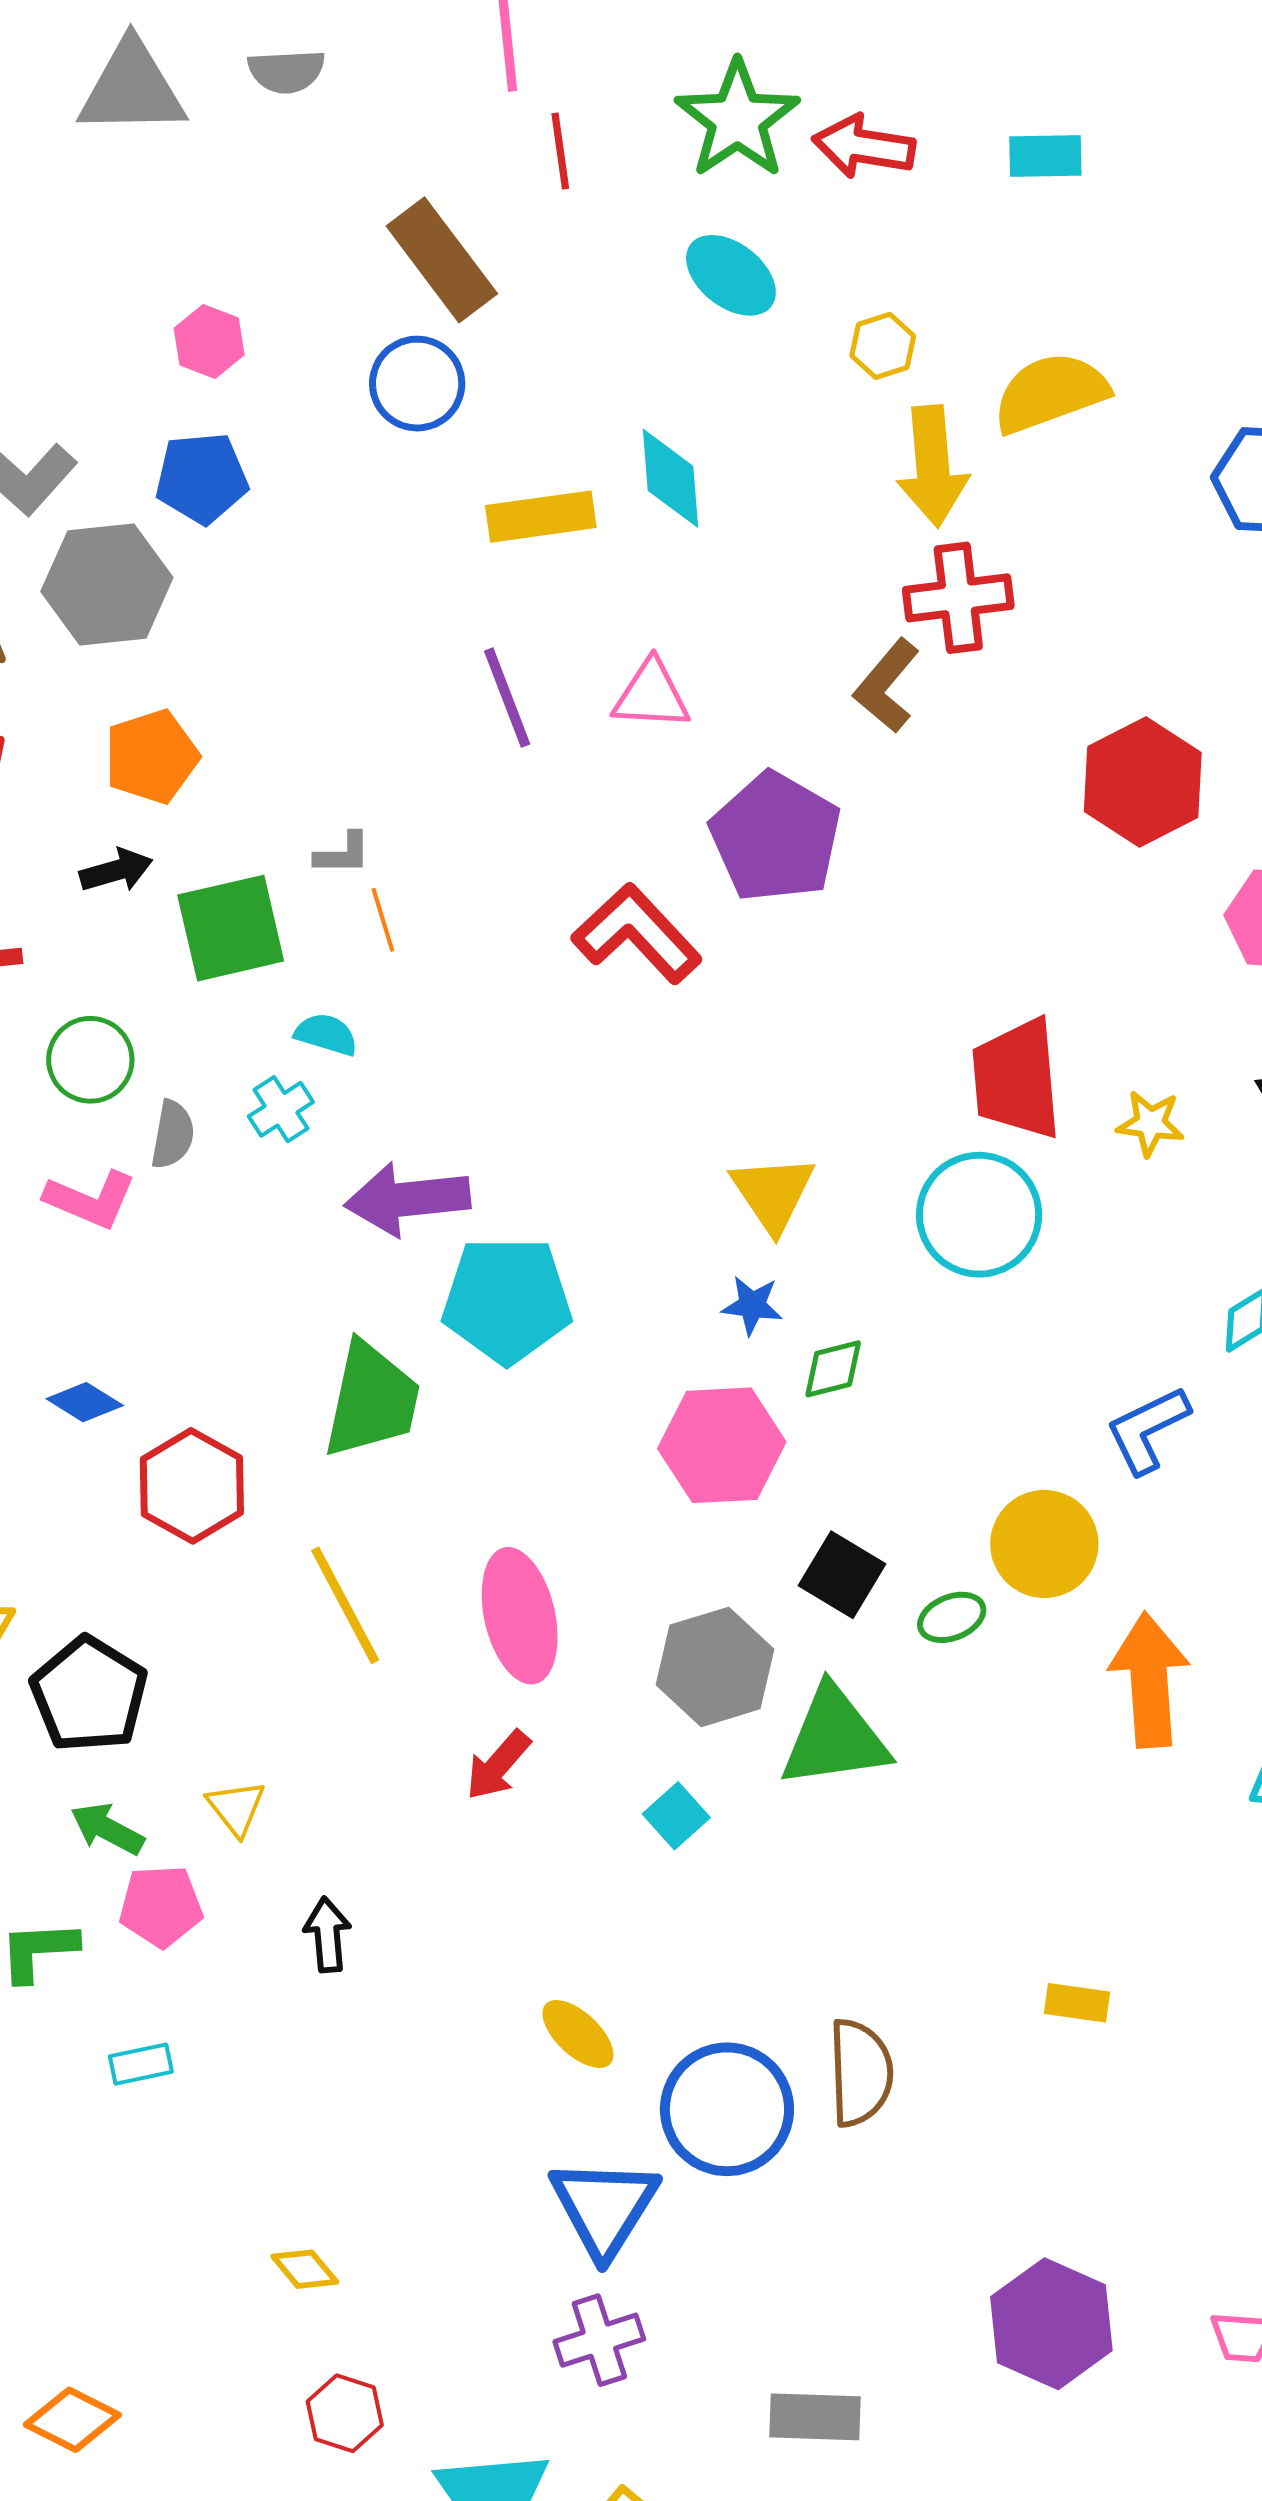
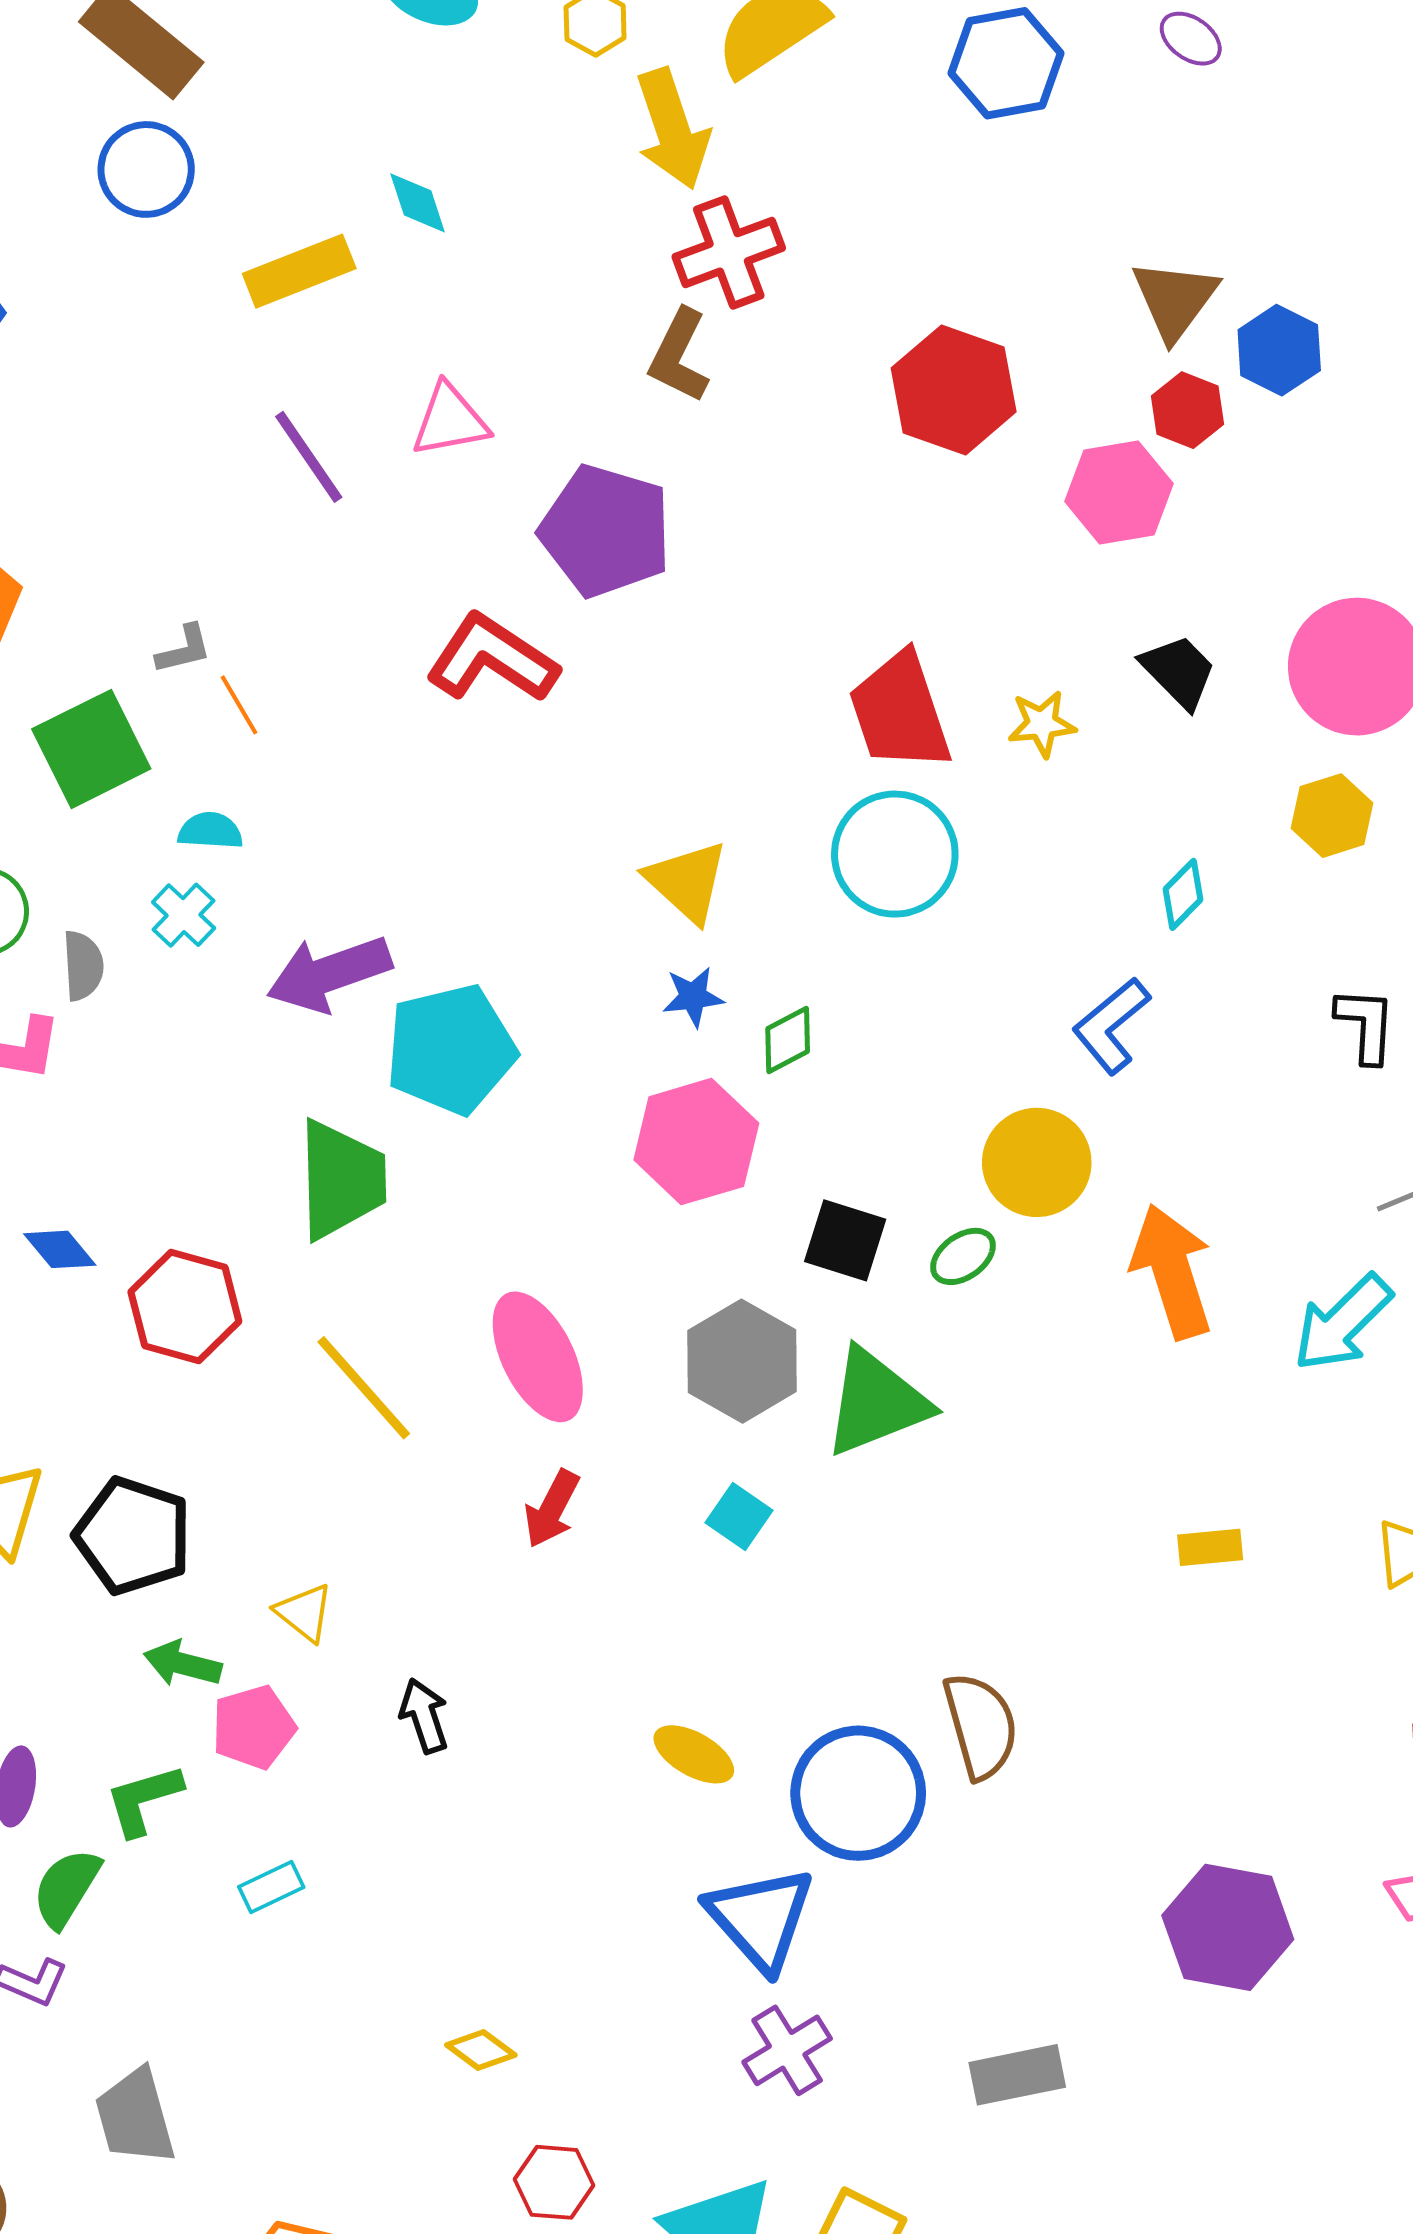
cyan diamond: (670, 478) -> (418, 203), size x0.7
blue diamond: (85, 1402) -> (60, 1249), turned 32
yellow rectangle: (1077, 2003) -> (1210, 1547), moved

